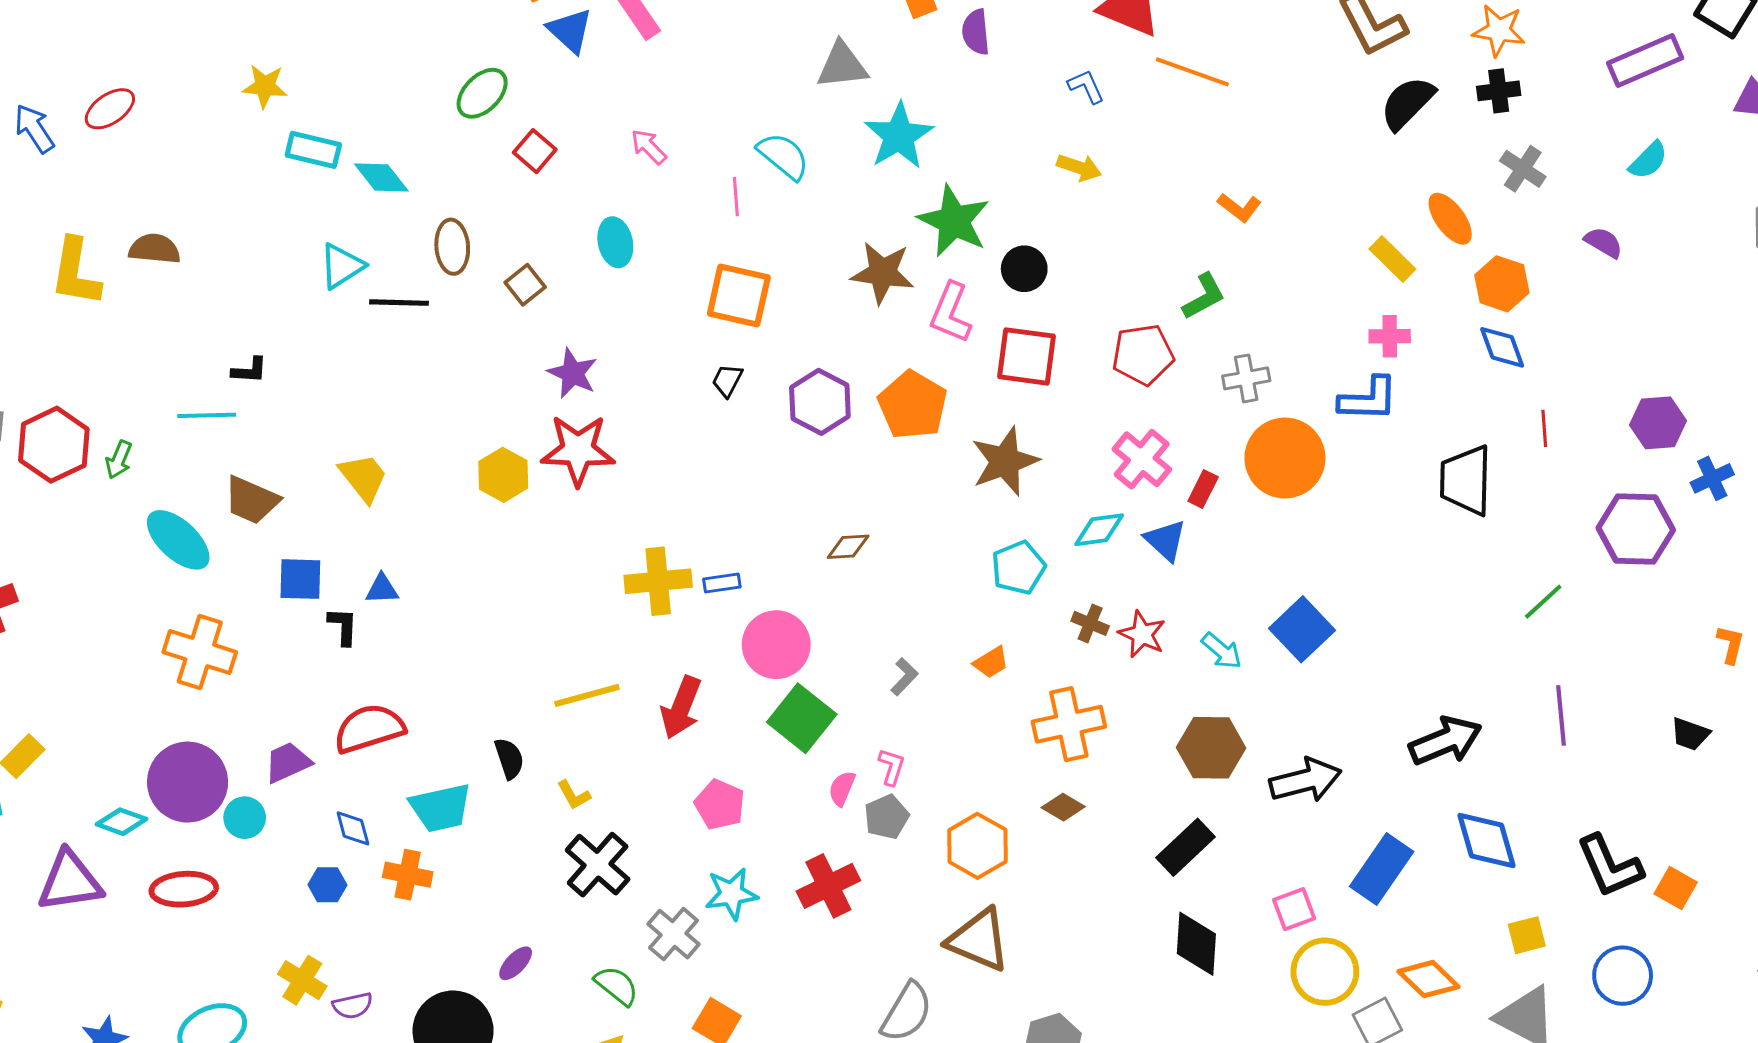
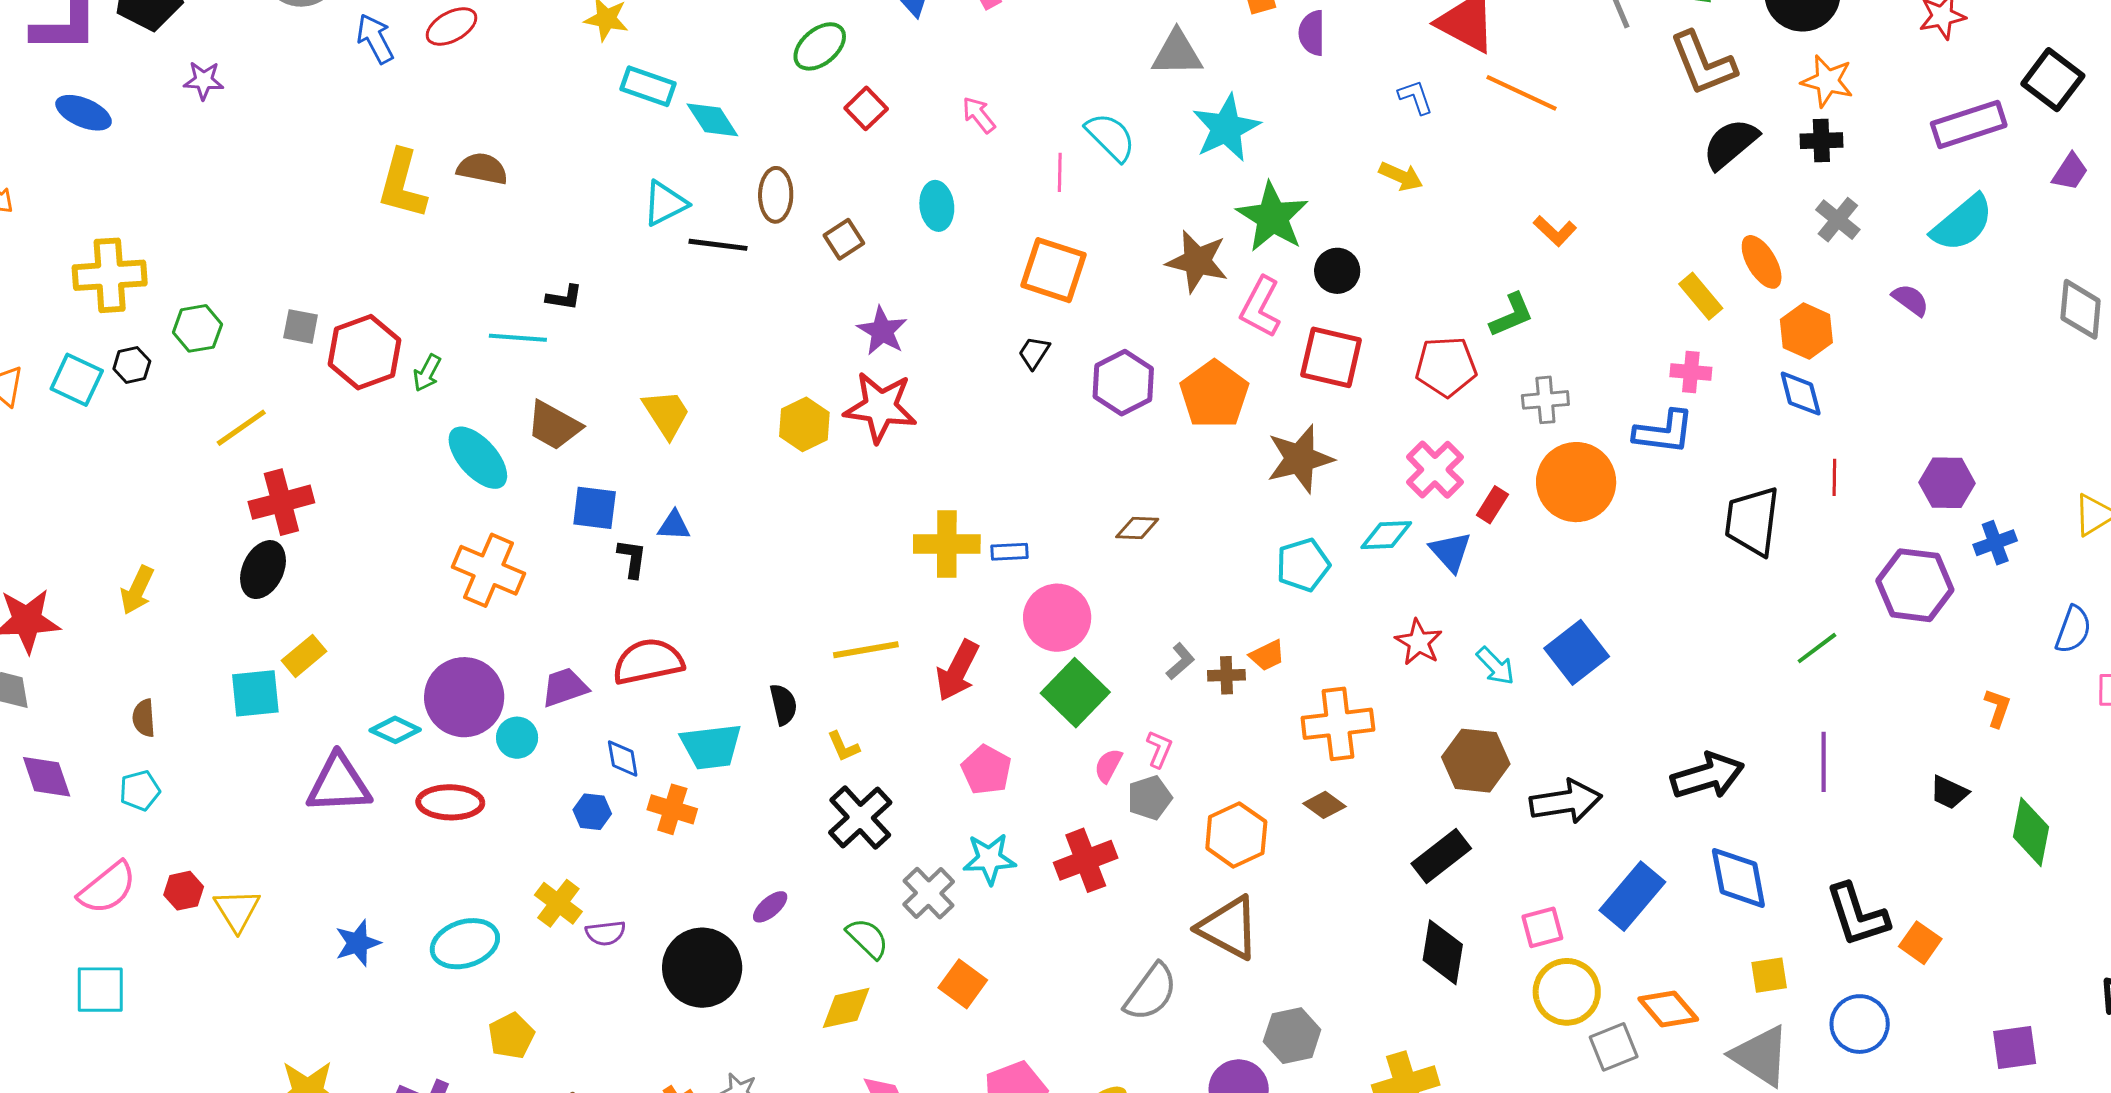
cyan semicircle: (1648, 160) -> (1962, 223), size x1.6
brown cross: (1090, 623) -> (1226, 675), moved, turned -30

